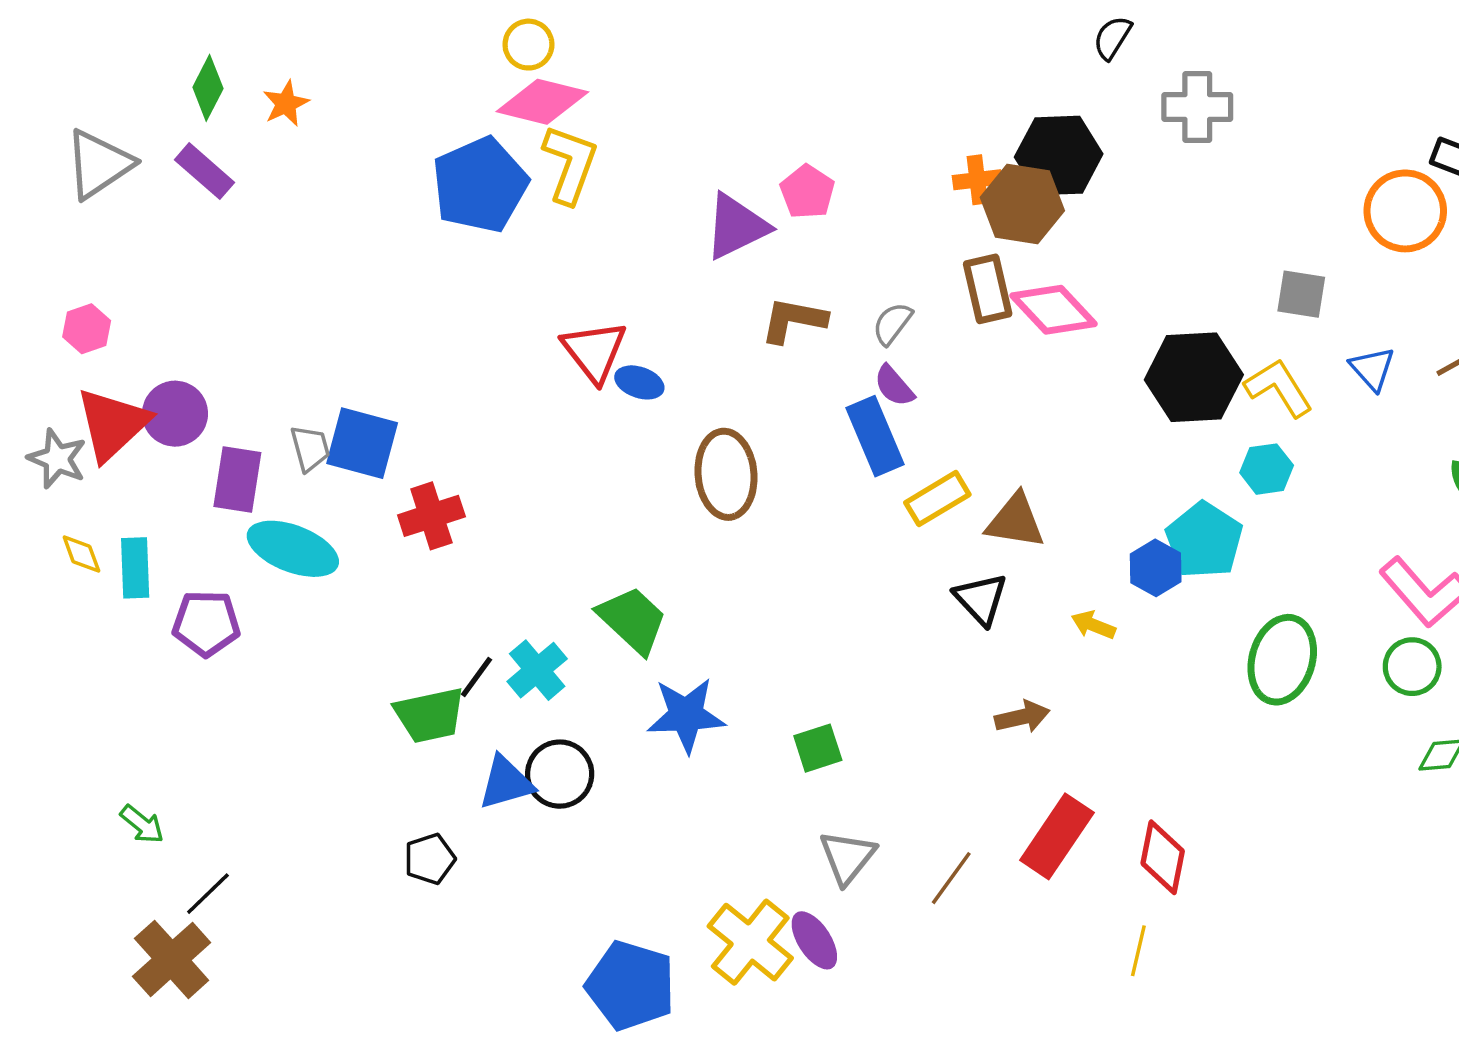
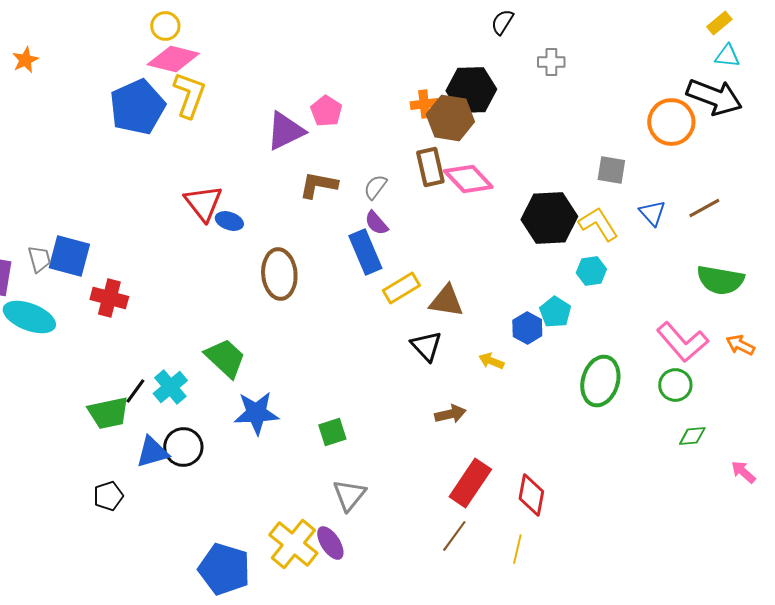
gray cross: (1197, 107) -> (551, 62), size x0.7
red cross: (431, 516) -> (109, 298), turned 33
cyan pentagon: (1204, 540) -> (555, 312), size x0.7
brown line: (951, 878) -> (454, 536), moved

